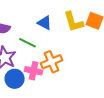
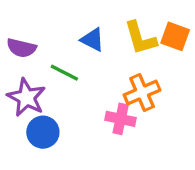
orange cross: (52, 62) -> (142, 92), moved
pink cross: (34, 71) -> (121, 119), moved

